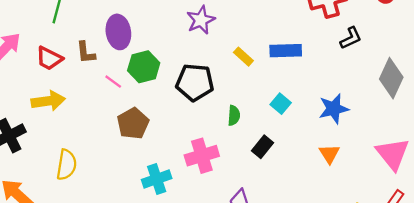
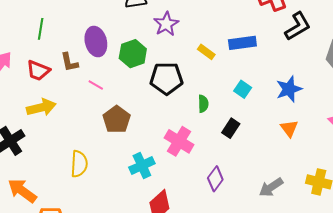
black L-shape: (351, 38) -> (298, 26), size x1.4
green hexagon: (144, 67) -> (133, 54), moved
pink cross: (202, 156) -> (179, 141), turned -36
yellow semicircle: (66, 165) -> (79, 164), moved

